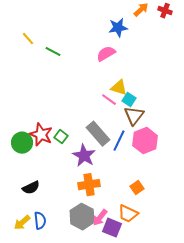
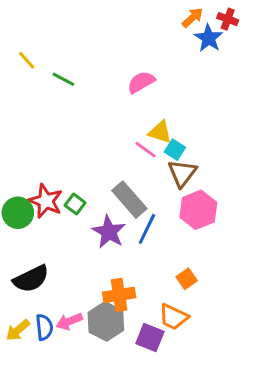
blue star: (118, 28) -> (209, 38), moved, turned -30
blue line: (119, 141) -> (147, 229), moved
orange cross: (89, 185) -> (119, 295), moved
black semicircle: (31, 188) -> (31, 279), size x1.4
pink arrow: (100, 218) -> (69, 321), moved, turned 30

